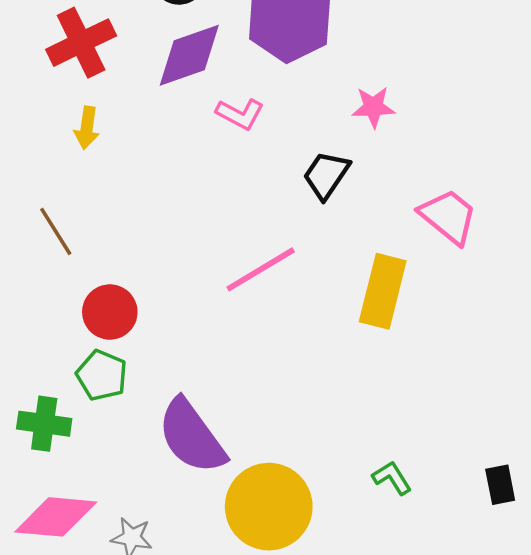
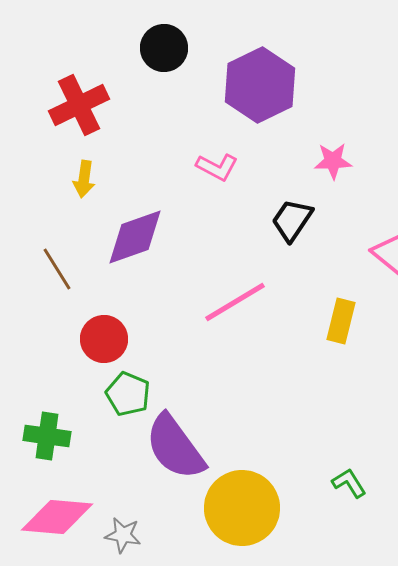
purple diamond: (189, 55) -> (135, 237), moved
yellow rectangle: (383, 291) -> (341, 321), size x0.7
green pentagon: (102, 375) -> (128, 394), moved

